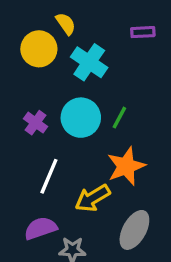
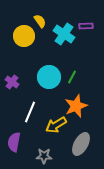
cyan cross: (89, 62) -> (64, 34), moved
purple cross: (36, 123) -> (12, 82), moved
purple semicircle: (41, 228) -> (14, 142), moved, turned -60

